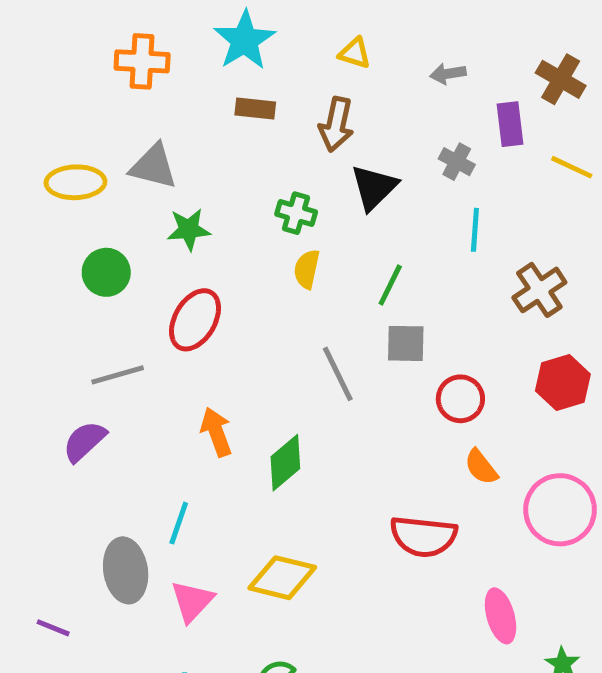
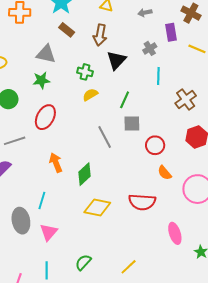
brown rectangle: (255, 109) -> (67, 30), turned 35
gray cross: (457, 162) -> (150, 48), turned 32
gray triangle: (153, 166) -> (46, 54), moved
yellow semicircle: (307, 269) -> (90, 95), turned 49
yellow diamond: (282, 578) -> (97, 207), moved

